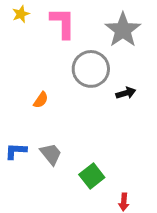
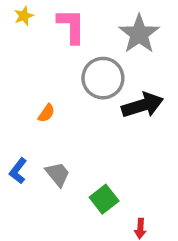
black arrow: (126, 93) -> (143, 105), size x1.8
blue L-shape: (16, 151) -> (18, 171), turned -55

